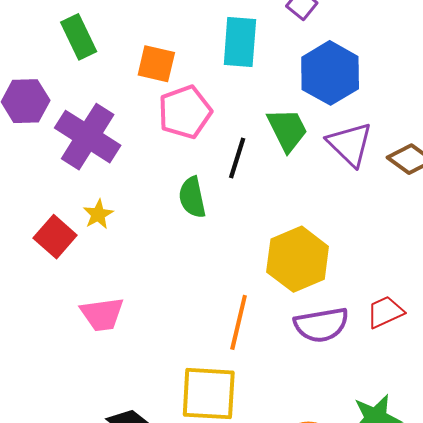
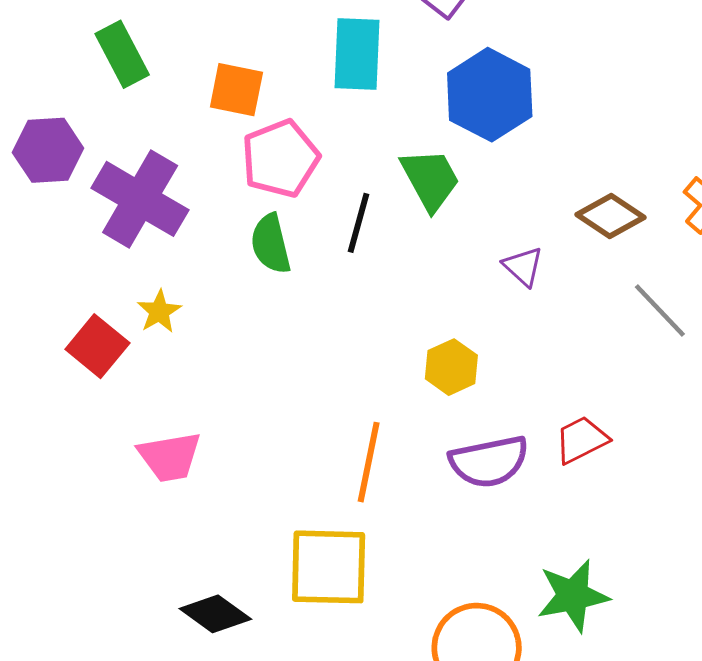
purple triangle: (350, 144) -> (523, 266), moved, size x0.6
green semicircle: (192, 197) -> (271, 244), moved
yellow hexagon: (298, 259) -> (451, 367), size x0.6

